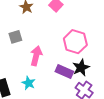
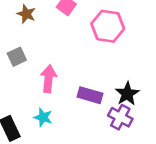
pink hexagon: (75, 42) -> (108, 26), moved
black star: (81, 68) -> (127, 94), moved

